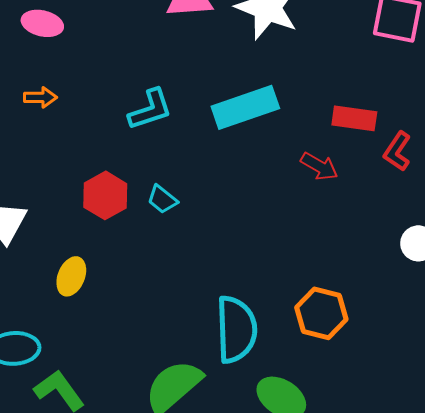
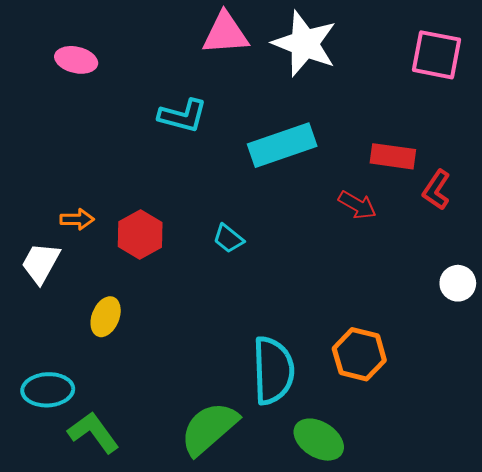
orange arrow: (40, 97) -> (77, 219), moved
cyan L-shape: (150, 109) -> (183, 116), moved, turned 33
cyan trapezoid: (162, 199) -> (228, 239), moved

